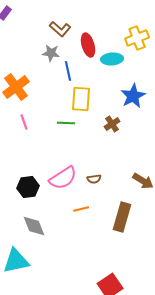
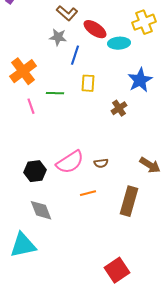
red ellipse: (88, 45) -> (95, 29), turned -40
blue line: (68, 71) -> (75, 55), turned 30
yellow rectangle: (81, 99) -> (88, 83), size x0.7
green line: (66, 123) -> (55, 93), moved

